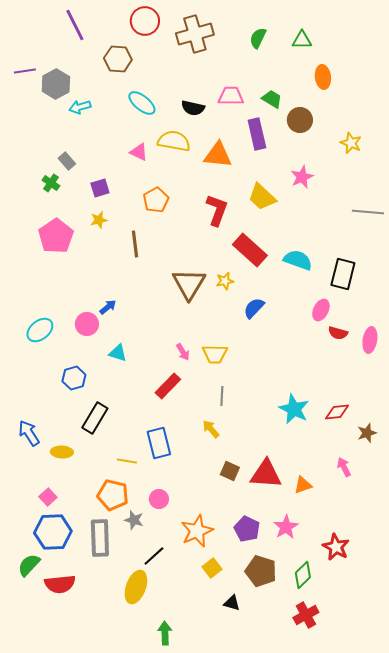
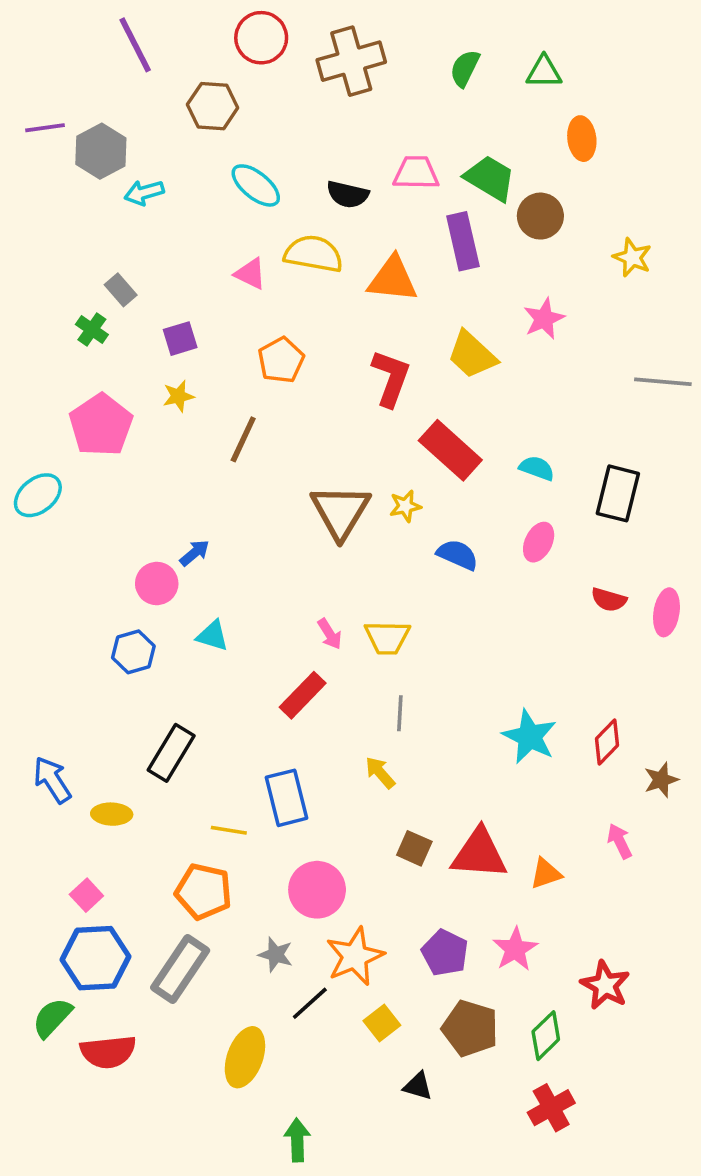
green trapezoid: (272, 99) -> (490, 178), size x1.4
brown line: (135, 244) -> (243, 439), turned 32
cyan semicircle: (298, 260) -> (537, 468), size x0.7
blue semicircle: (254, 308) -> (458, 555), turned 70
pink ellipse: (321, 310) -> (539, 542), moved
cyan ellipse: (40, 330) -> (38, 495), moved
blue hexagon: (74, 378) -> (133, 652), moved
red diamond: (337, 412) -> (607, 742), turned -40
pink circle: (159, 499) -> (317, 890), moved, size x1.6
gray star: (134, 520) -> (276, 955), moved
gray rectangle: (100, 538) -> (180, 969), turned 36
black line: (154, 556) -> (310, 1003), moved

